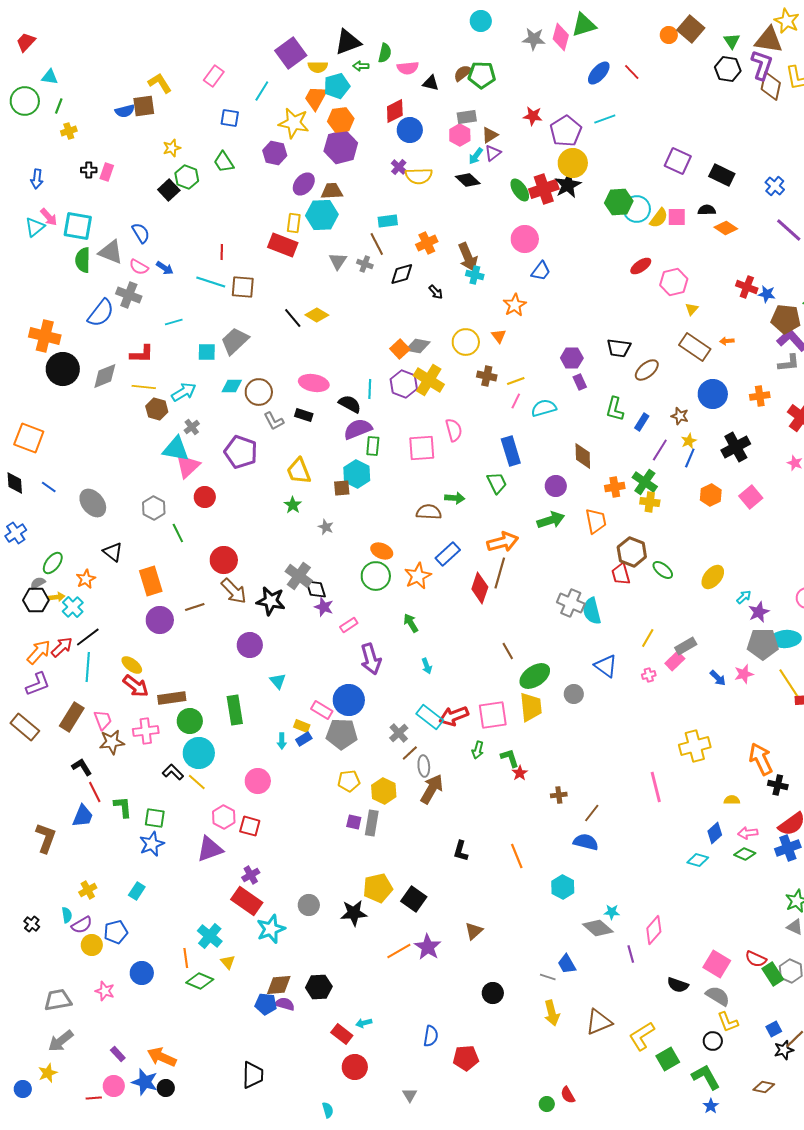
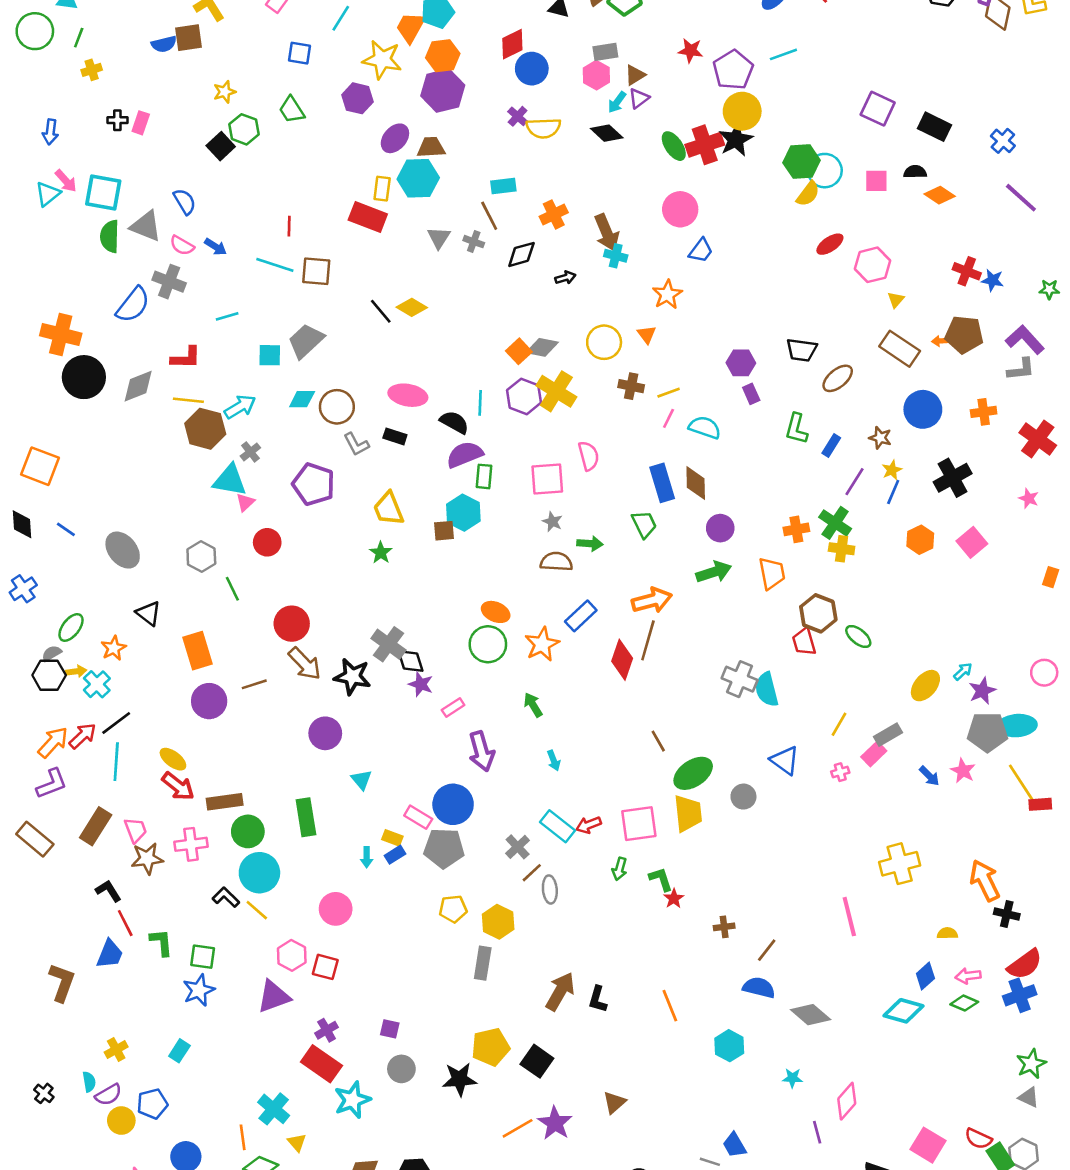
yellow semicircle: (659, 218) -> (808, 194), moved
black arrow: (436, 292) -> (565, 278), turned -63
brown pentagon: (786, 319) -> (964, 334), moved
cyan semicircle: (544, 408) -> (705, 427), turned 35
brown hexagon: (157, 409) -> (205, 429), size x1.4
brown diamond: (583, 456) -> (696, 483), moved
pink triangle: (188, 466) -> (245, 502), size x0.6
gray star: (326, 527) -> (552, 522), moved
yellow ellipse: (713, 577) -> (925, 686), moved
pink star: (744, 674) -> (963, 771), turned -30
red arrow: (454, 716) -> (589, 825), size x0.7
brown arrow: (432, 789) -> (560, 991), moved
purple square: (354, 822) -> (390, 1029), moved
cyan diamond: (698, 860) -> (903, 1011), size x1.4
gray diamond: (598, 928) -> (811, 1015), moved

